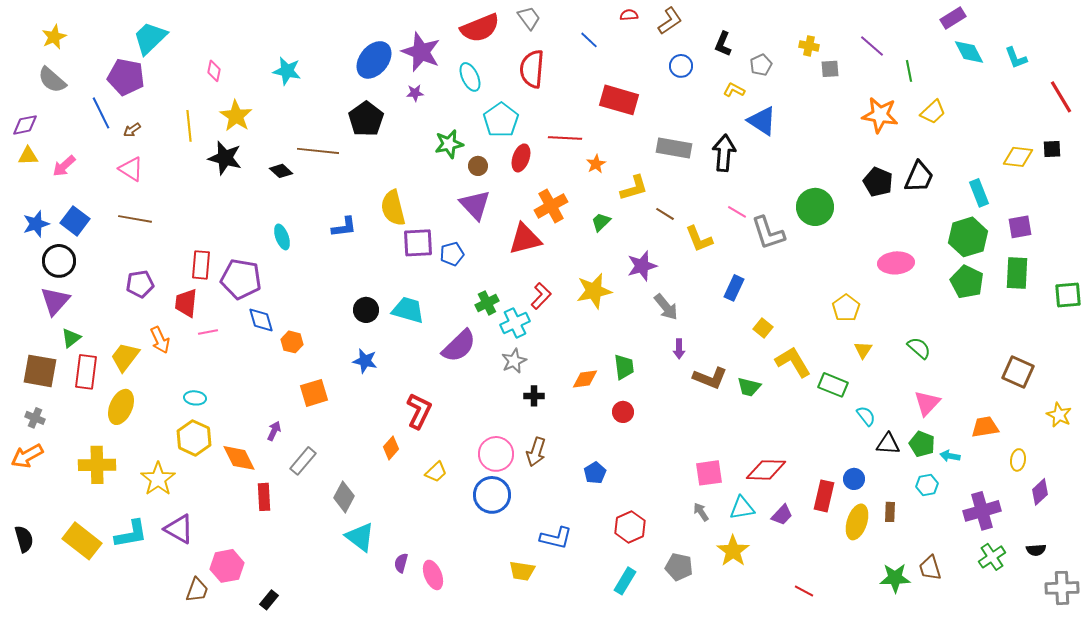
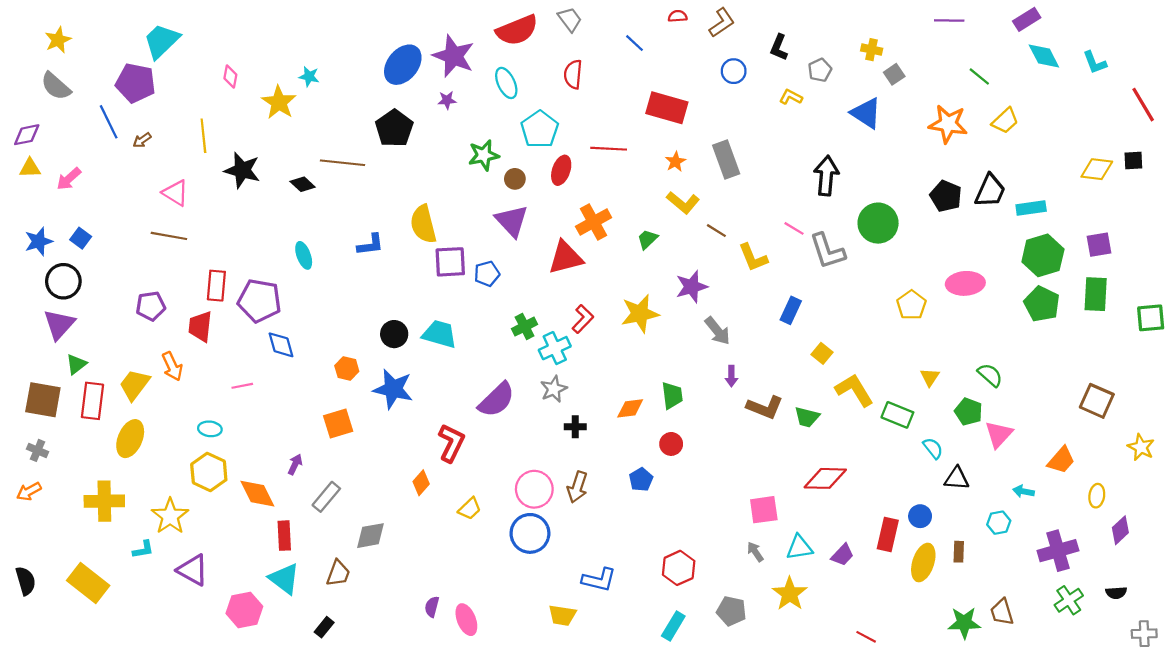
purple line: (872, 46) -> (949, 20), moved, turned -40
red semicircle: (532, 69) -> (573, 74), size x0.7
gray square: (830, 69) -> (894, 74), turned -30
cyan star: (287, 71) -> (309, 77), size x0.7
green line: (909, 71) -> (979, 77), turned -40
yellow star: (236, 116) -> (279, 102), moved
blue triangle: (762, 121) -> (866, 113), moved
gray rectangle: (674, 148) -> (726, 159), turned 60
black arrow: (724, 153) -> (826, 176), moved
orange star: (596, 164) -> (675, 162), moved
pink triangle: (131, 169) -> (175, 193), moved
yellow L-shape: (634, 188) -> (683, 203), turned 56
cyan rectangle: (979, 193) -> (1031, 208), moved, turned -76
brown line: (135, 219) -> (169, 236), moved
blue square: (75, 221) -> (81, 238), size x0.7
yellow pentagon: (846, 308) -> (911, 305), moved
pink line: (208, 332) -> (242, 386), moved
orange hexagon: (292, 342) -> (347, 369), moved
purple semicircle: (459, 346) -> (497, 400), moved
blue star: (365, 361) -> (393, 389), size x1.5
orange trapezoid: (985, 427) -> (1061, 460), turned 140
green pentagon: (922, 444) -> (969, 412), moved
orange arrow: (27, 456) -> (29, 491), size x0.7
red diamond: (766, 470) -> (825, 478), moved
blue pentagon: (595, 473) -> (641, 480), moved
gray diamond: (344, 497) -> (370, 536), turned 52
cyan L-shape: (131, 534) -> (143, 550), moved, size x0.6
cyan triangle: (360, 537) -> (284, 579), moved
gray cross: (1062, 588) -> (1144, 634), size x0.7
brown trapezoid: (197, 590) -> (338, 573), moved
black rectangle: (269, 600) -> (324, 627), moved

